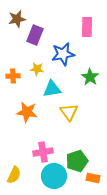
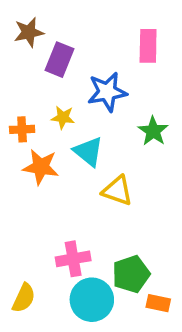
cyan triangle: (52, 89) -> (88, 152), turned 48
orange star: (27, 112) -> (41, 167), moved
yellow triangle: (69, 112) -> (117, 191), turned -36

